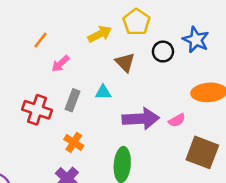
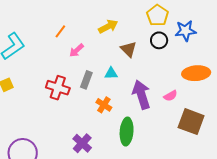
yellow pentagon: (136, 22) -> (158, 15), moved
blue star: (196, 40) -> (186, 31), turned -30
purple arrow: (141, 119) -> (141, 95), turned -104
orange cross: (74, 142) -> (104, 105), moved

